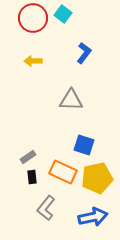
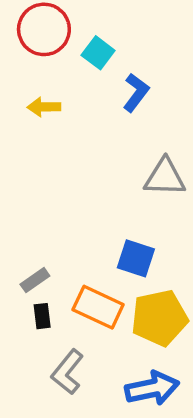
cyan square: (63, 14) -> (98, 53), moved
gray triangle: (71, 100) -> (165, 177), moved

